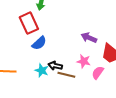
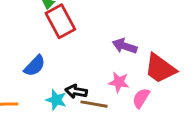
red rectangle: (29, 23) -> (60, 21), moved
blue semicircle: (39, 43) -> (35, 66), moved

